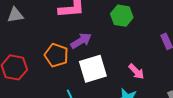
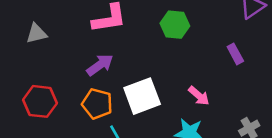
purple arrow: (81, 41) -> (100, 65), moved
orange pentagon: (56, 55) -> (97, 104), moved

